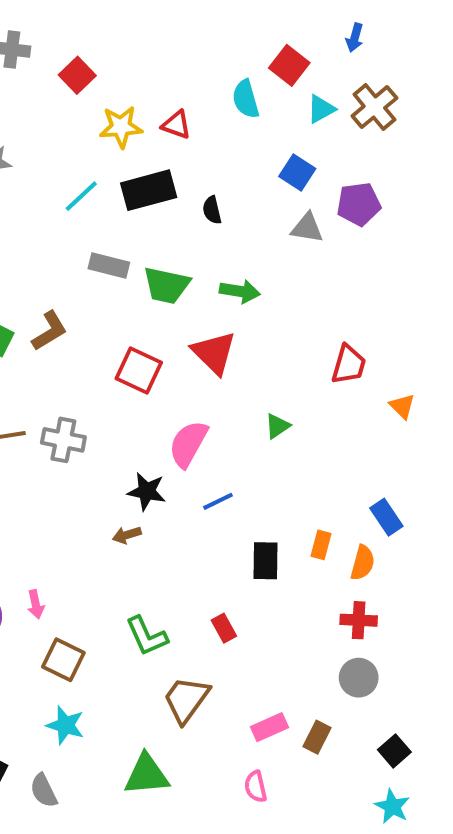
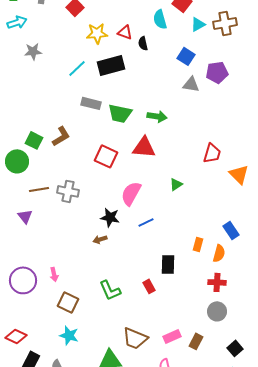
brown cross: (374, 107) -> (225, 23), turned 30
black semicircle: (212, 210) -> (143, 43), moved
red triangle: (214, 353) -> (144, 147), turned -40
orange triangle: (402, 406) -> (239, 174), size x1.5
black rectangle: (265, 561) -> (168, 264), moved
brown trapezoid: (186, 699) -> (135, 338), moved, turned -104

